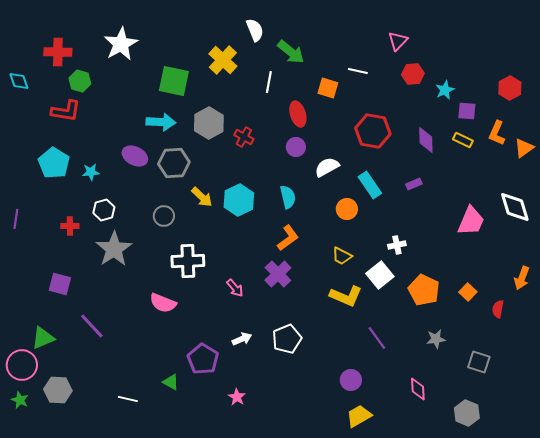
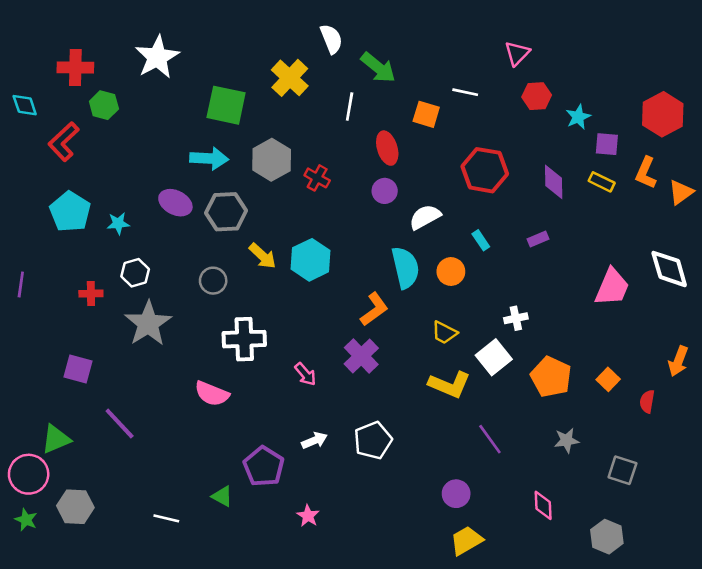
red hexagon: (510, 88) -> (663, 114), size x1.4
red L-shape: (66, 111) -> (64, 142), moved, turned 128
cyan rectangle: (370, 185) -> (481, 240), size x0.6
cyan semicircle: (288, 197) -> (405, 268), moved, size x1.4

